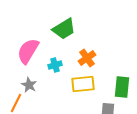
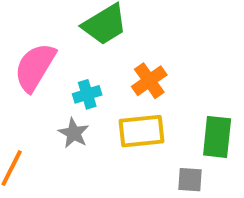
gray star: (29, 85) -> (74, 133), moved

